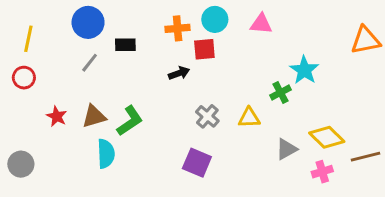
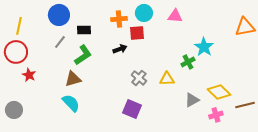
red circle: (24, 78) -> (16, 52), size x1.5
red star: (57, 116) -> (29, 75), moved
brown triangle: (94, 116) -> (73, 79), moved
green L-shape: (130, 121) -> (83, 55), moved
cyan semicircle: (106, 154) -> (71, 103), turned -42

